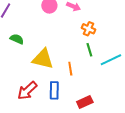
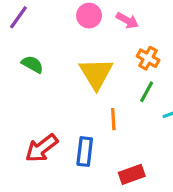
green line: (89, 50) -> (147, 92), turned 40
yellow triangle: (43, 59) -> (96, 74), moved, turned 40

